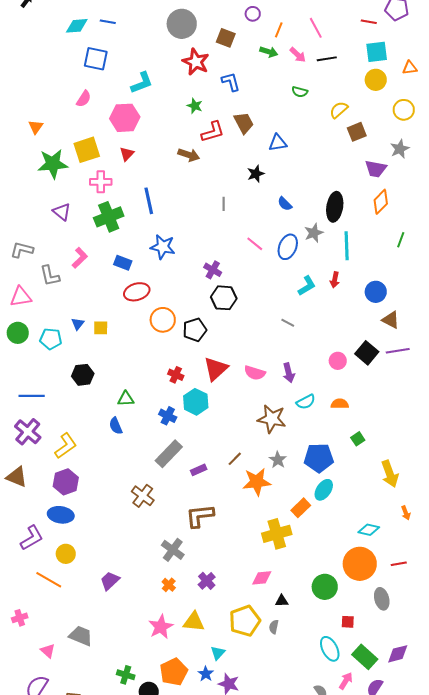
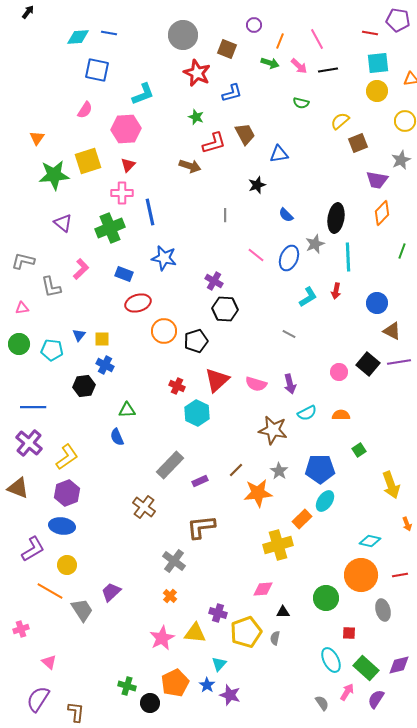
blue L-shape: (231, 82) -> (232, 93), turned 90
pink cross: (101, 182) -> (122, 193), moved
pink triangle: (21, 297) -> (22, 308), size x0.6
blue cross: (168, 416) -> (105, 365), moved
purple cross: (207, 581) -> (218, 613), moved, turned -30
gray trapezoid: (81, 636) -> (82, 610), moved, turned 35

